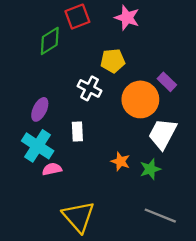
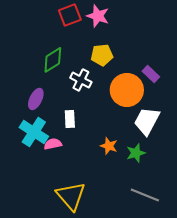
pink star: (127, 18) -> (98, 16), moved
green diamond: (50, 41) -> (53, 60), moved
pink semicircle: (52, 169) -> (53, 144), moved

